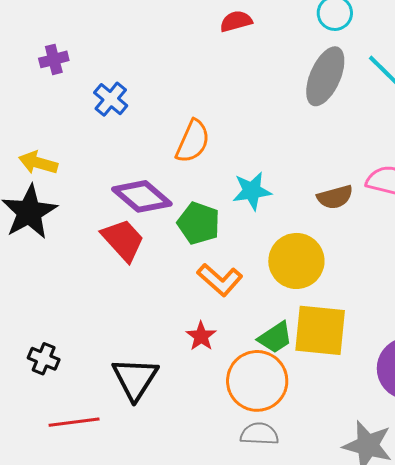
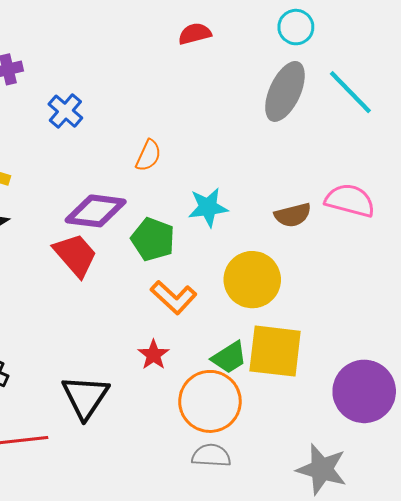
orange semicircle: (193, 141) -> (148, 156), size x0.7
purple diamond: (142, 196) -> (96, 211), turned -34

